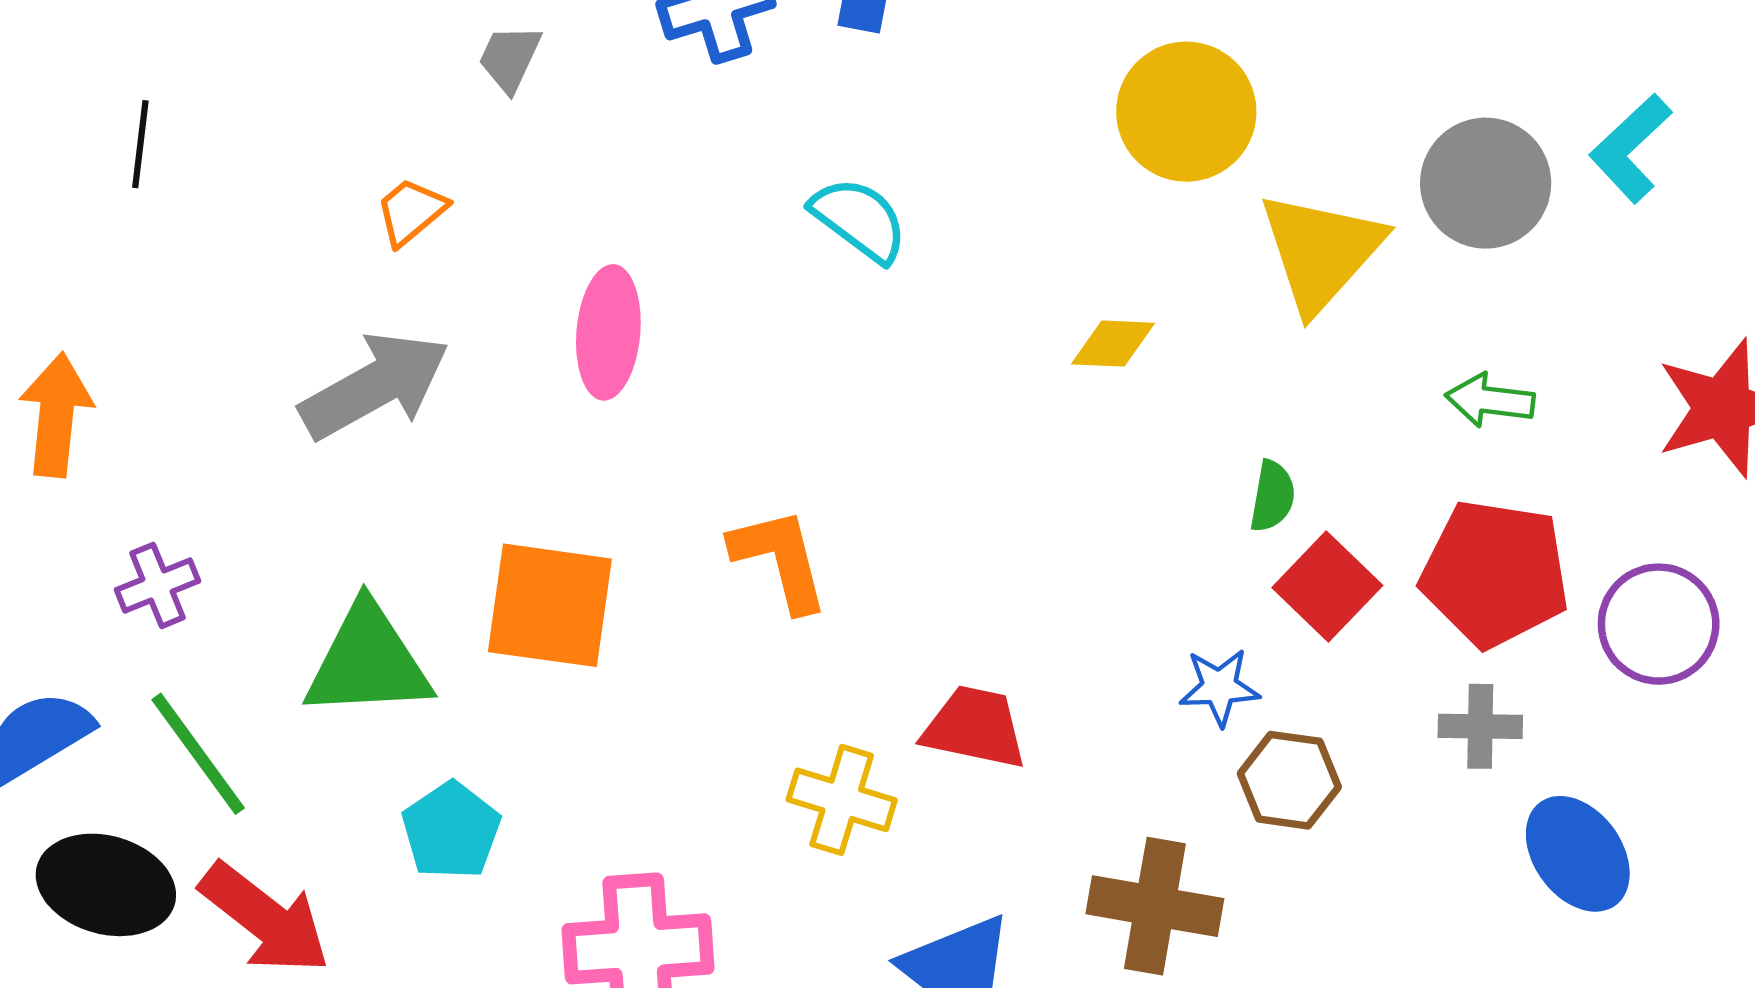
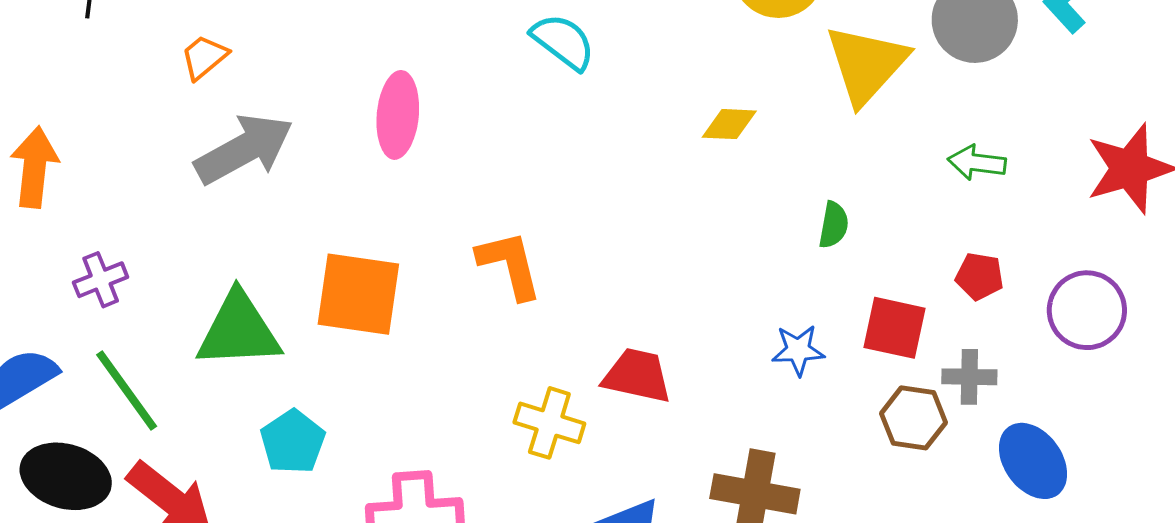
orange trapezoid: (411, 212) -> (204, 57), moved
red pentagon: (1495, 573) -> (980, 276), size x0.5
red square: (1327, 586) -> (895, 328), moved, turned -32
brown hexagon: (1289, 780) -> (913, 418), moved

